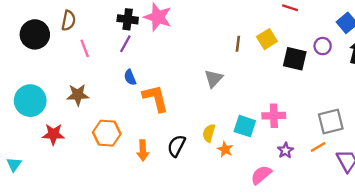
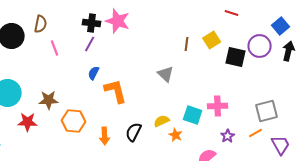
purple circle: (323, 46) -> (260, 46), size x1.5
blue semicircle: (130, 77) -> (94, 73), turned 48
gray triangle: (214, 79) -> (166, 74), turned -30
brown star: (78, 95) -> (49, 100), moved
yellow semicircle: (209, 133) -> (162, 121), turned 49

